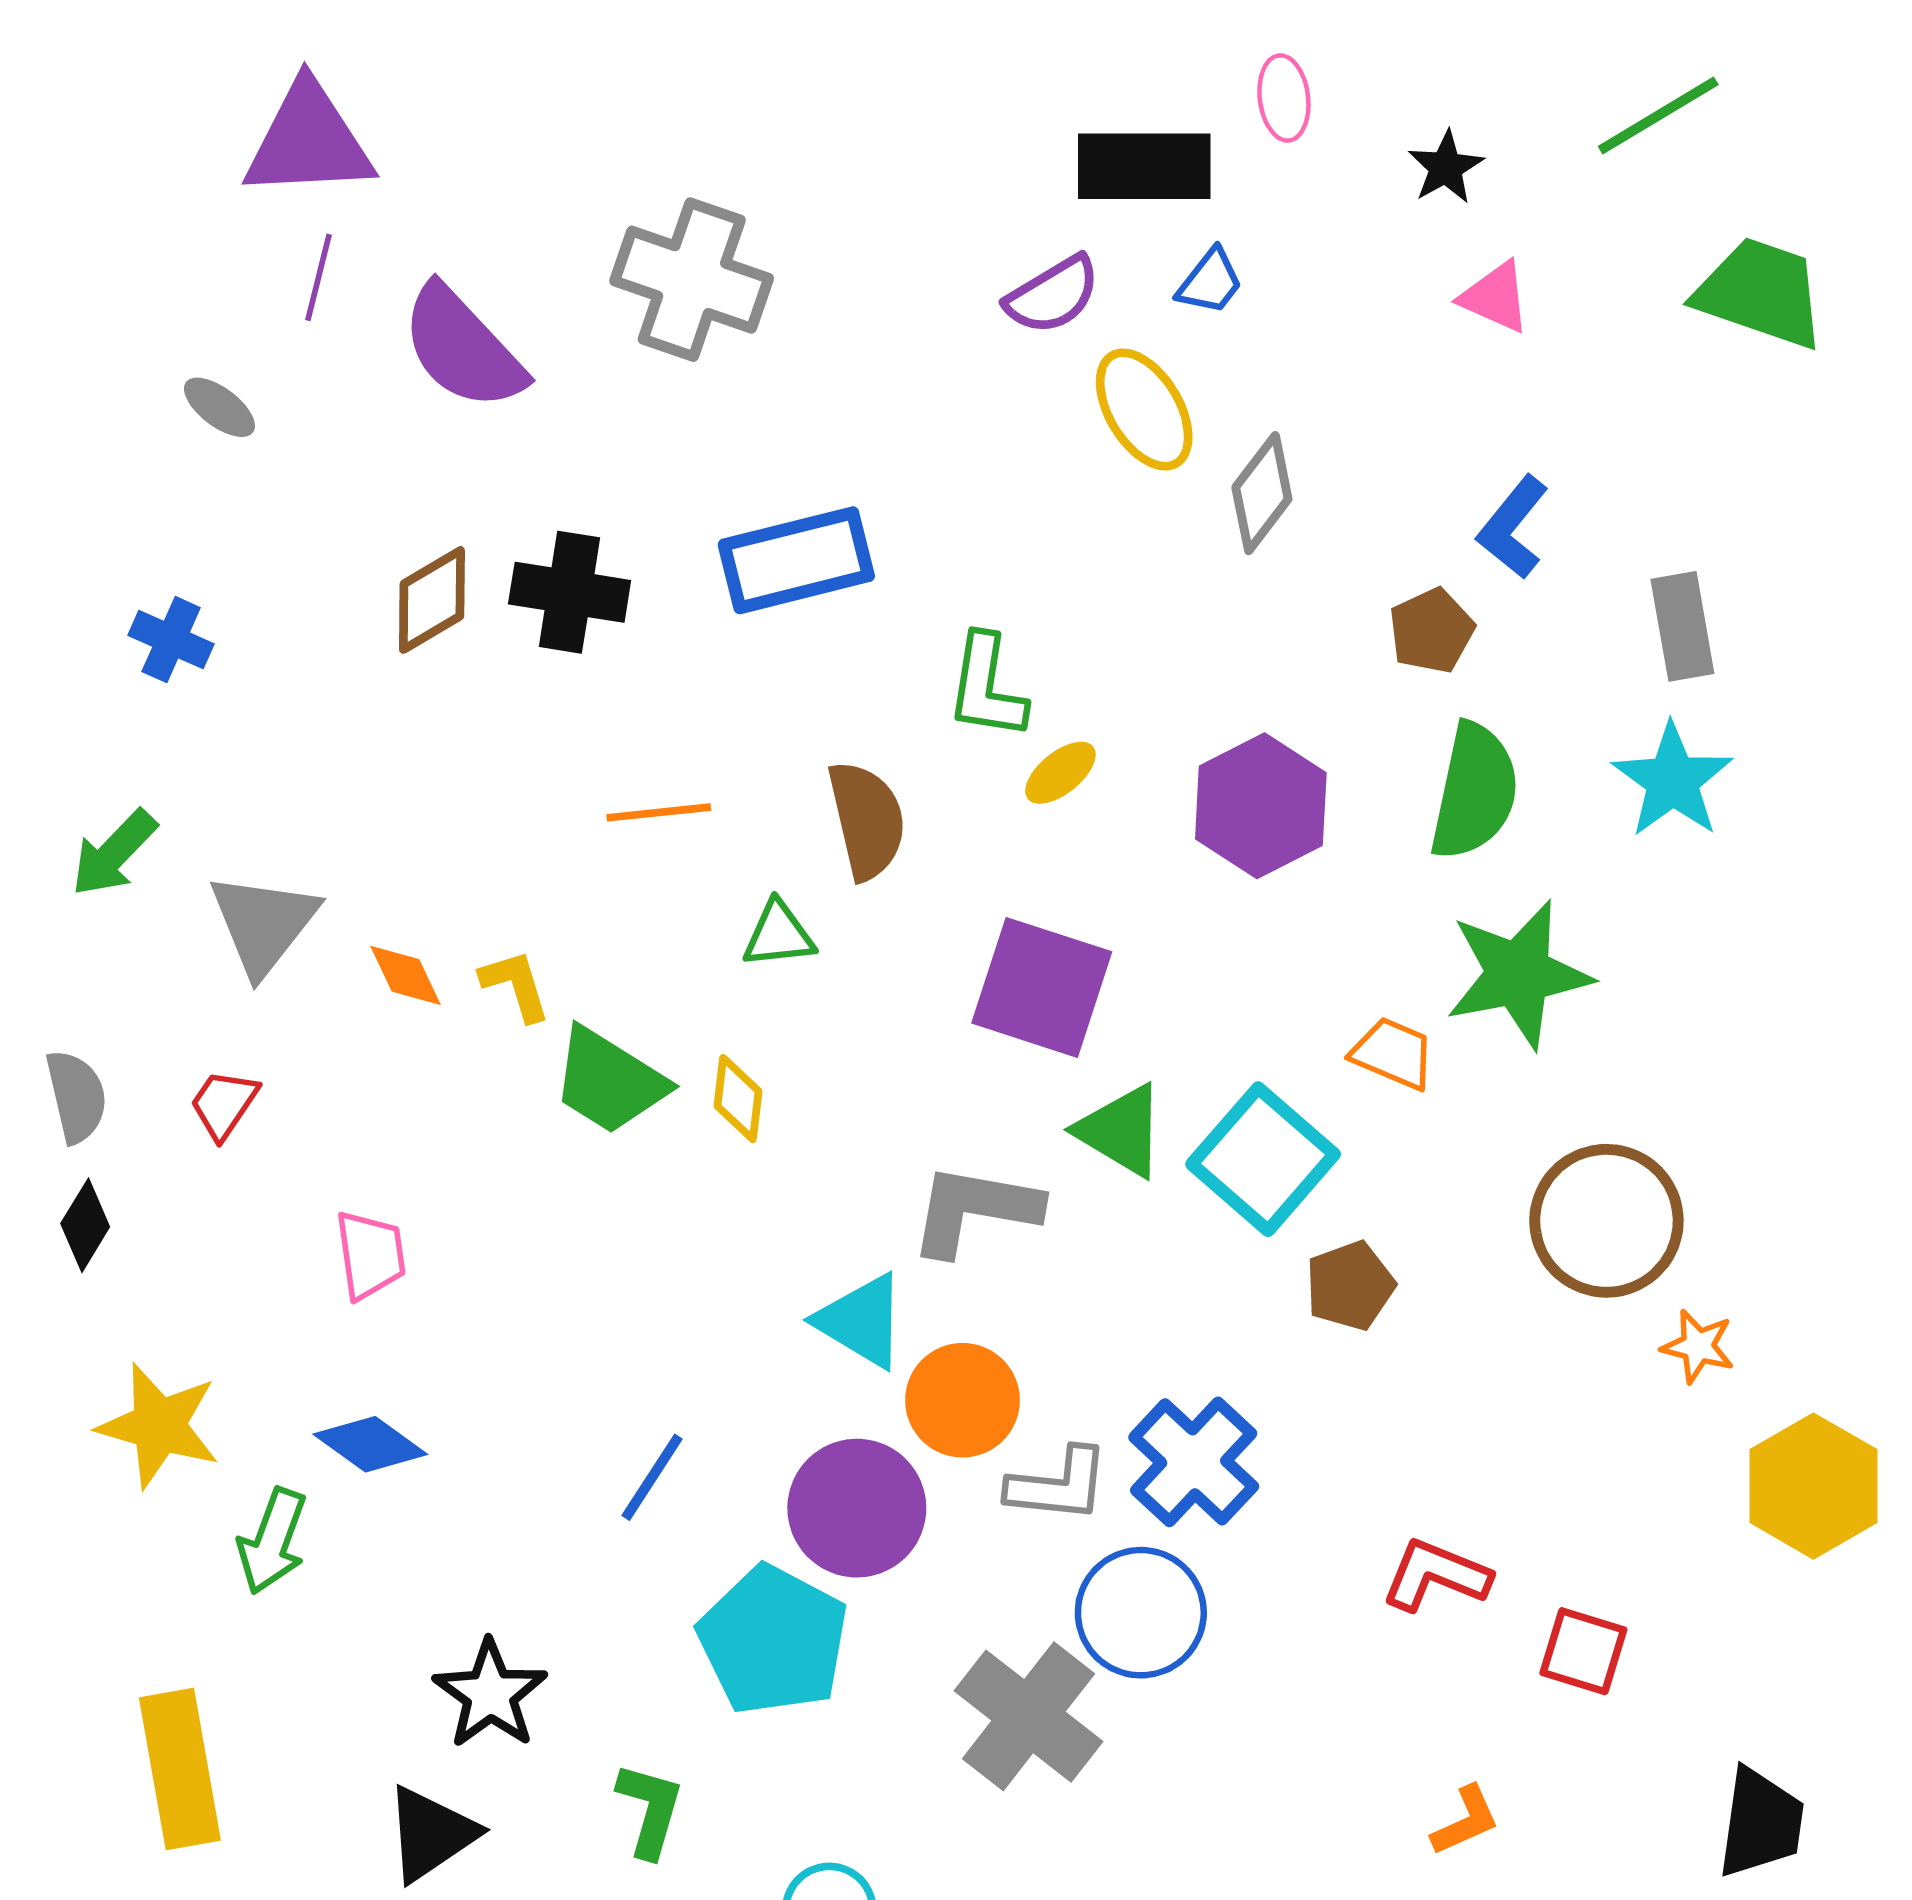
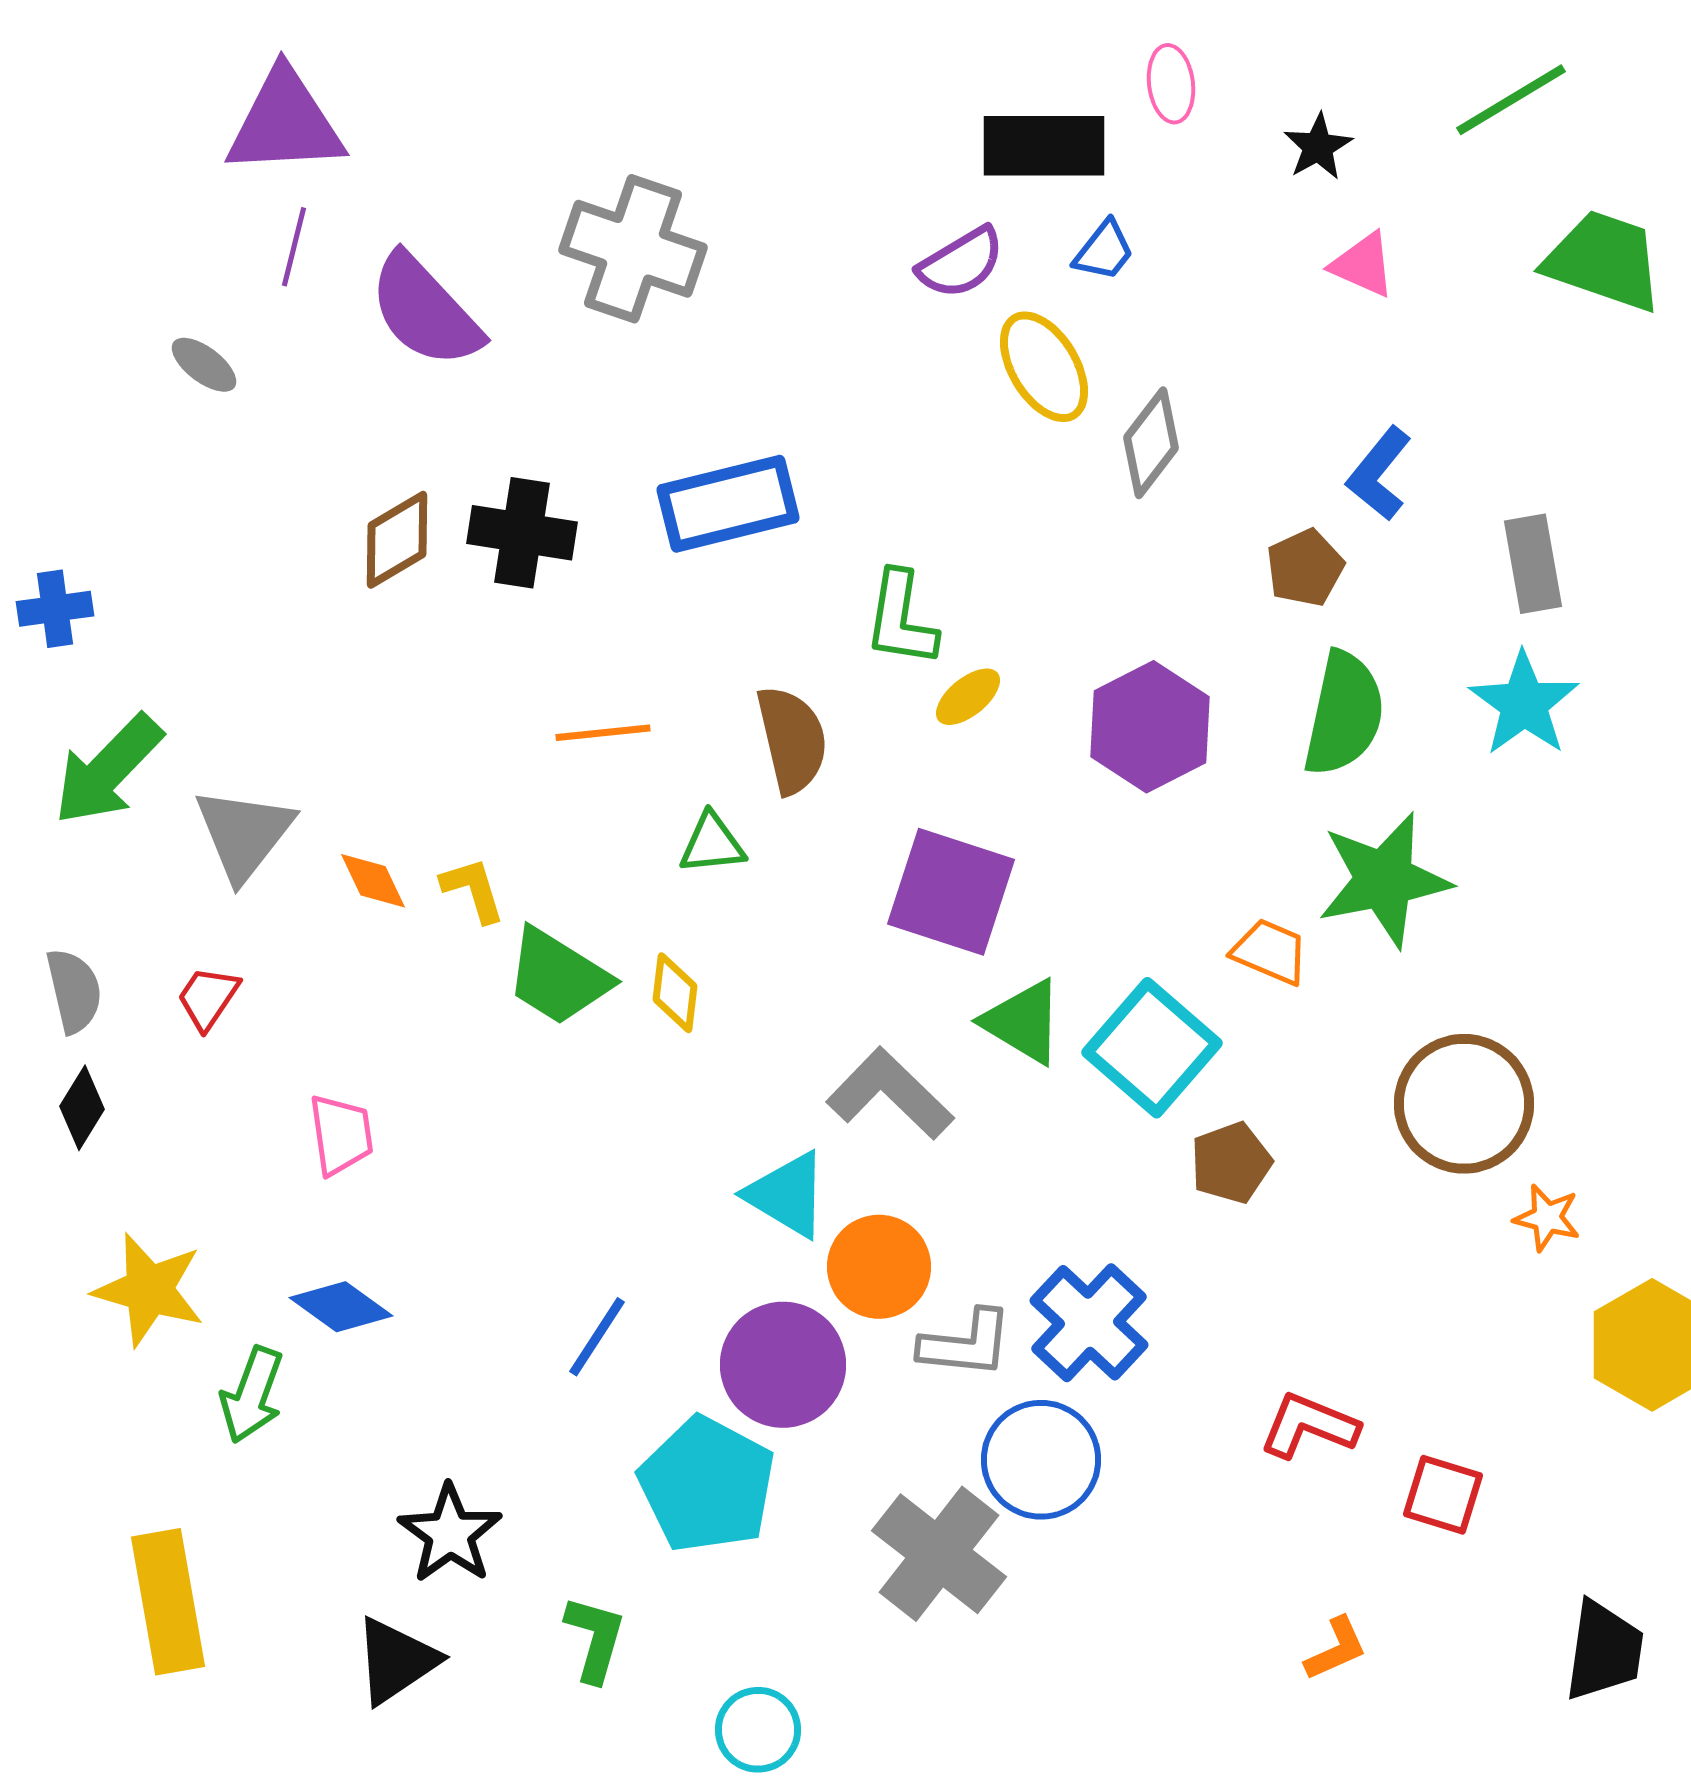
blue cross: (171, 640) -> (55, 609), moved, turned -32
green arrow: (114, 853) -> (108, 770), size x1.4
gray L-shape: (975, 1210) -> (890, 1094), turned 34

